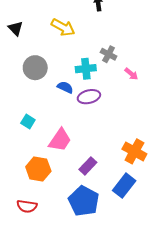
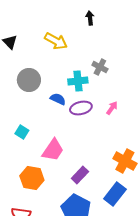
pink arrow: (131, 74) -> (112, 108), moved, turned -96

